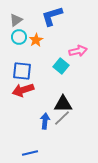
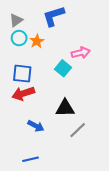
gray line: (62, 118) -> (78, 130), moved
blue arrow: (45, 121) -> (36, 126), moved, turned 112

